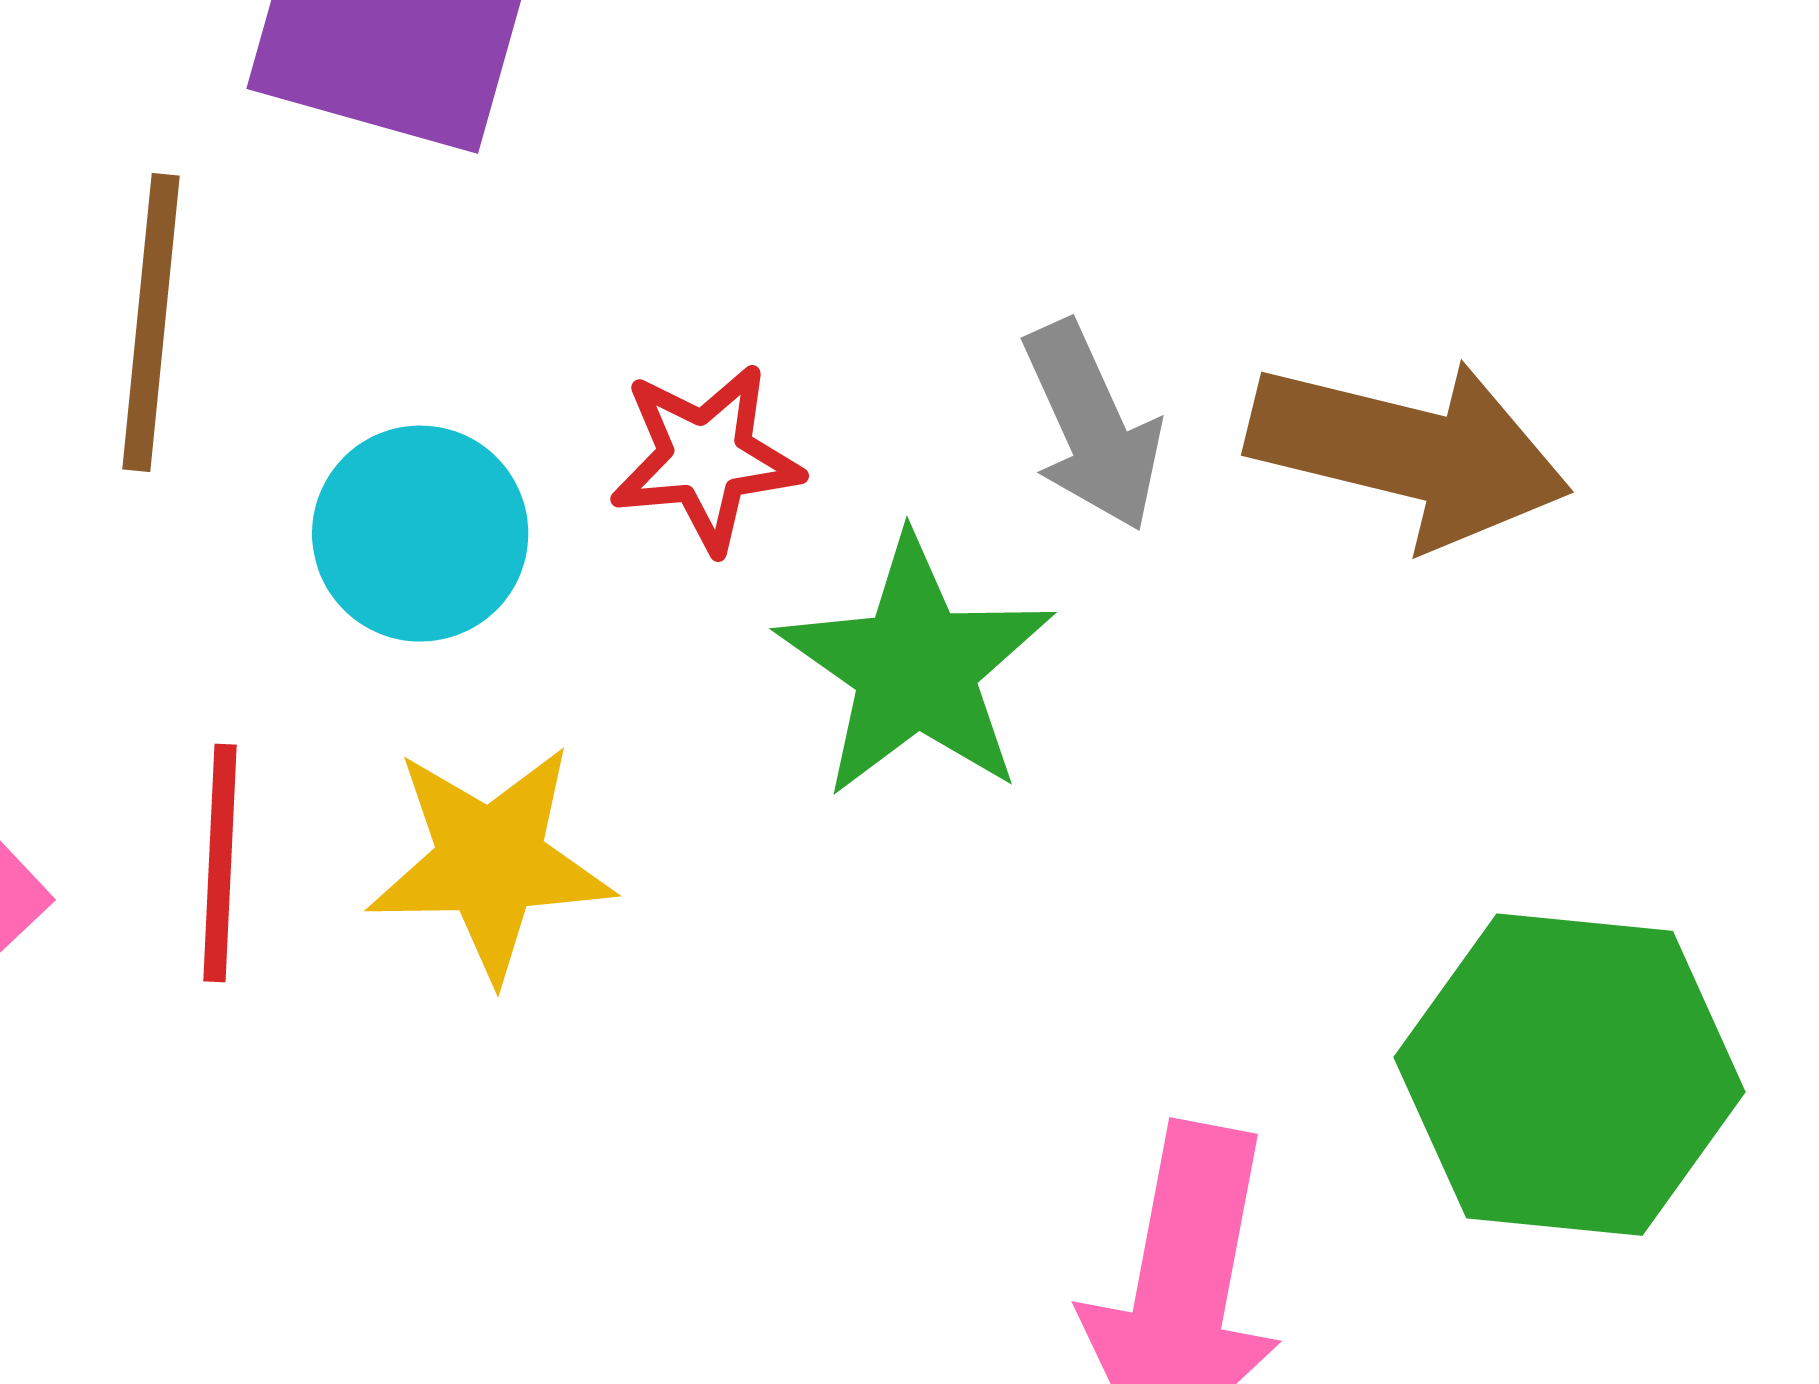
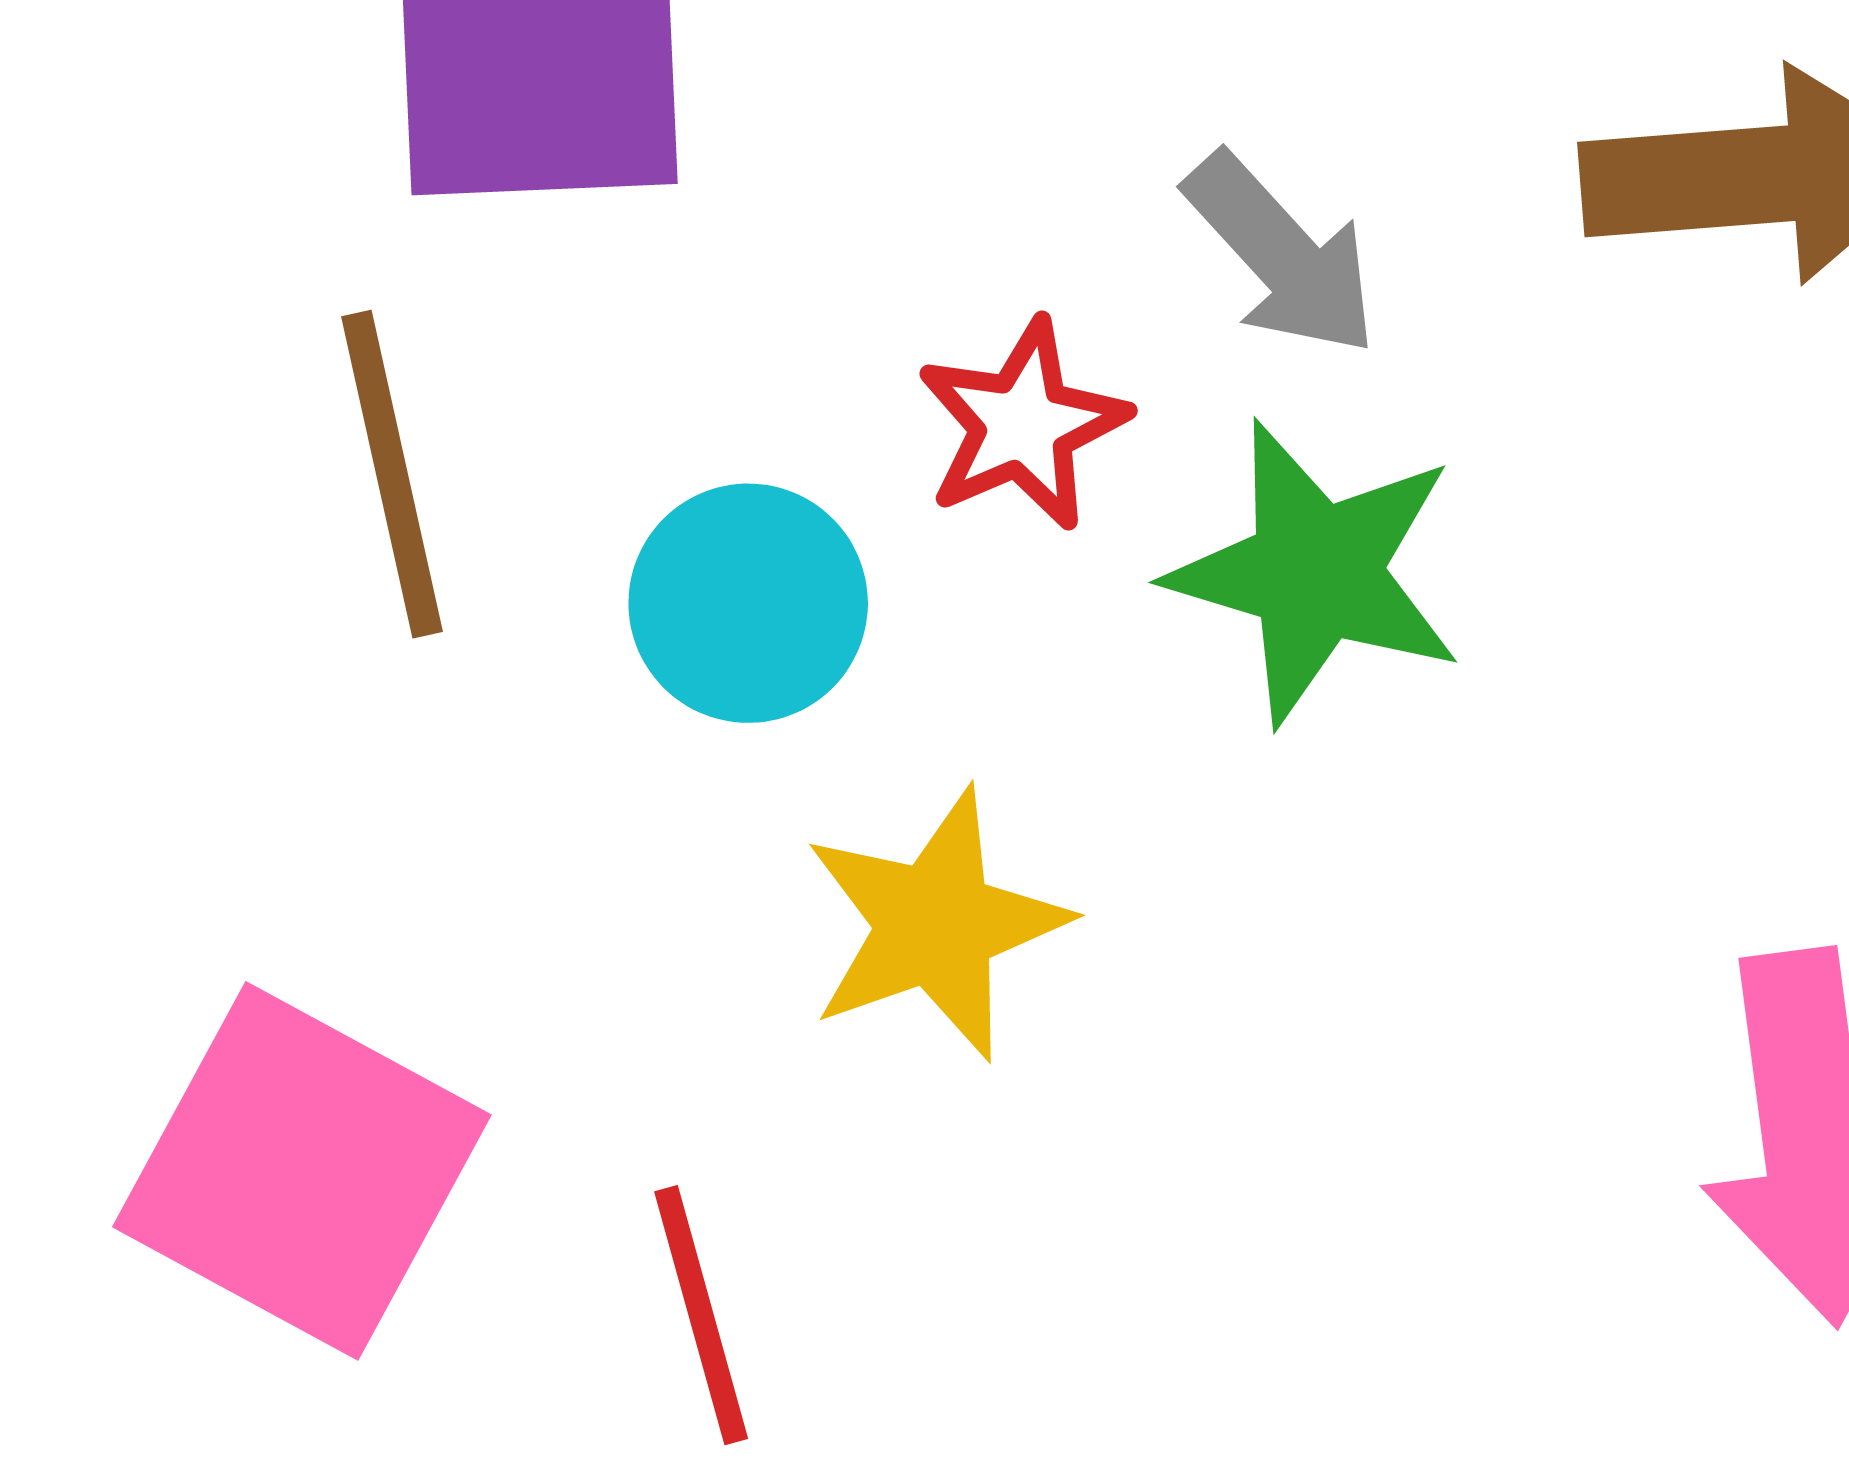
gray arrow: (1092, 426) -> (1282, 255), moved
red line: (220, 863) -> (701, 1315), moved

